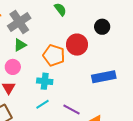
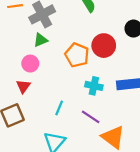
cyan cross: (45, 81) -> (94, 86), moved
cyan line: (42, 104) -> (59, 108), turned -40

